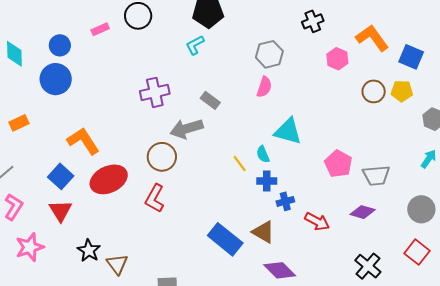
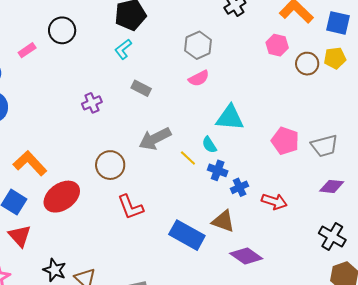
pink hexagon: (337, 59) -> (277, 45), moved
pink semicircle: (264, 87) -> (199, 78), turned 55
purple cross: (155, 92) -> (92, 103), size x0.7
gray rectangle: (210, 100) -> (141, 88), moved
gray arrow: (187, 129) -> (155, 139), moved
blue cross: (267, 181) -> (218, 170), turned 30
red L-shape: (155, 198) -> (130, 207), moved, turned -40
purple diamond: (363, 212) -> (332, 186), moved

